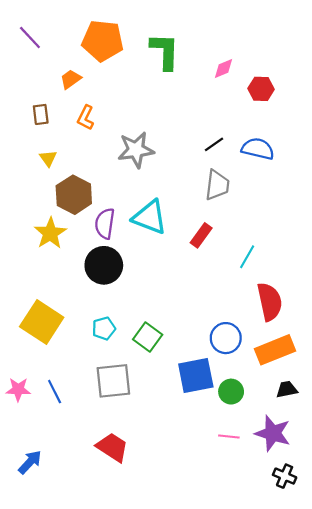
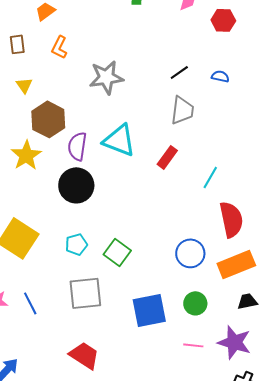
blue semicircle: (258, 149) -> (220, 76), size x0.6
blue square: (196, 376) -> (149, 310), moved

